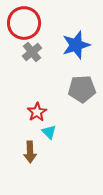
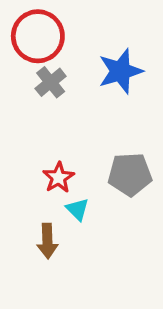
gray pentagon: (82, 89) -> (130, 174), moved

